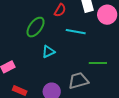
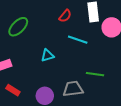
green ellipse: (36, 27) -> (18, 27), moved

